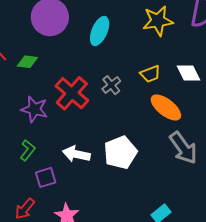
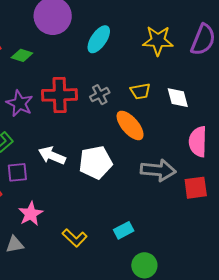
red cross: (72, 93) -> (60, 95), turned 36
orange ellipse: (166, 107) -> (130, 125), moved
gray arrow: (183, 148) -> (158, 170), turned -60

